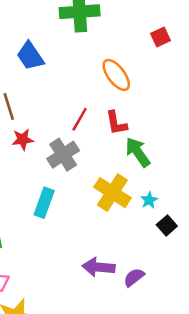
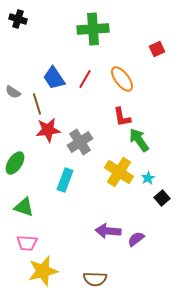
blue trapezoid: (30, 56) -> (54, 78), moved
red line: (80, 119) -> (85, 79), moved
red star: (23, 139) -> (48, 130), size x1.4

